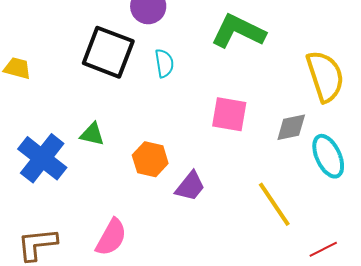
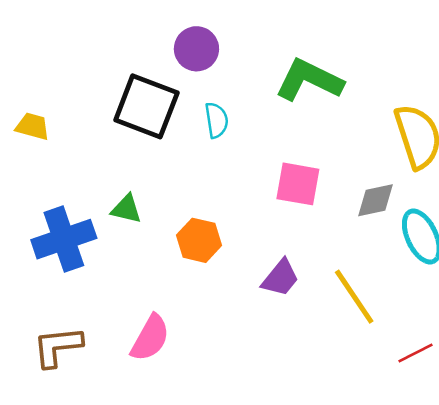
blue cross: (42, 158) -> (64, 239), turned 33
purple trapezoid: (190, 186) -> (280, 278), moved

